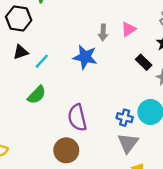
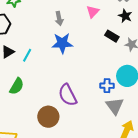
gray arrow: (103, 32) -> (59, 18), moved
green semicircle: (37, 95) -> (17, 86), moved
brown circle: (66, 150) -> (48, 117), moved

